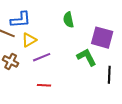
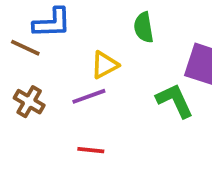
yellow triangle: (29, 40) -> (105, 65), moved

